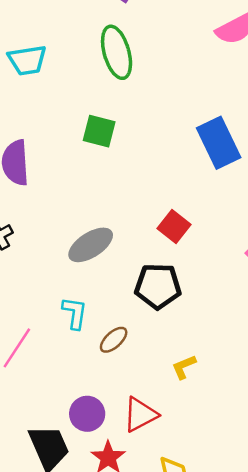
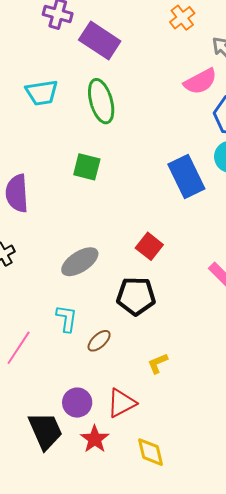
cyan trapezoid: (27, 60) -> (42, 93), moved

